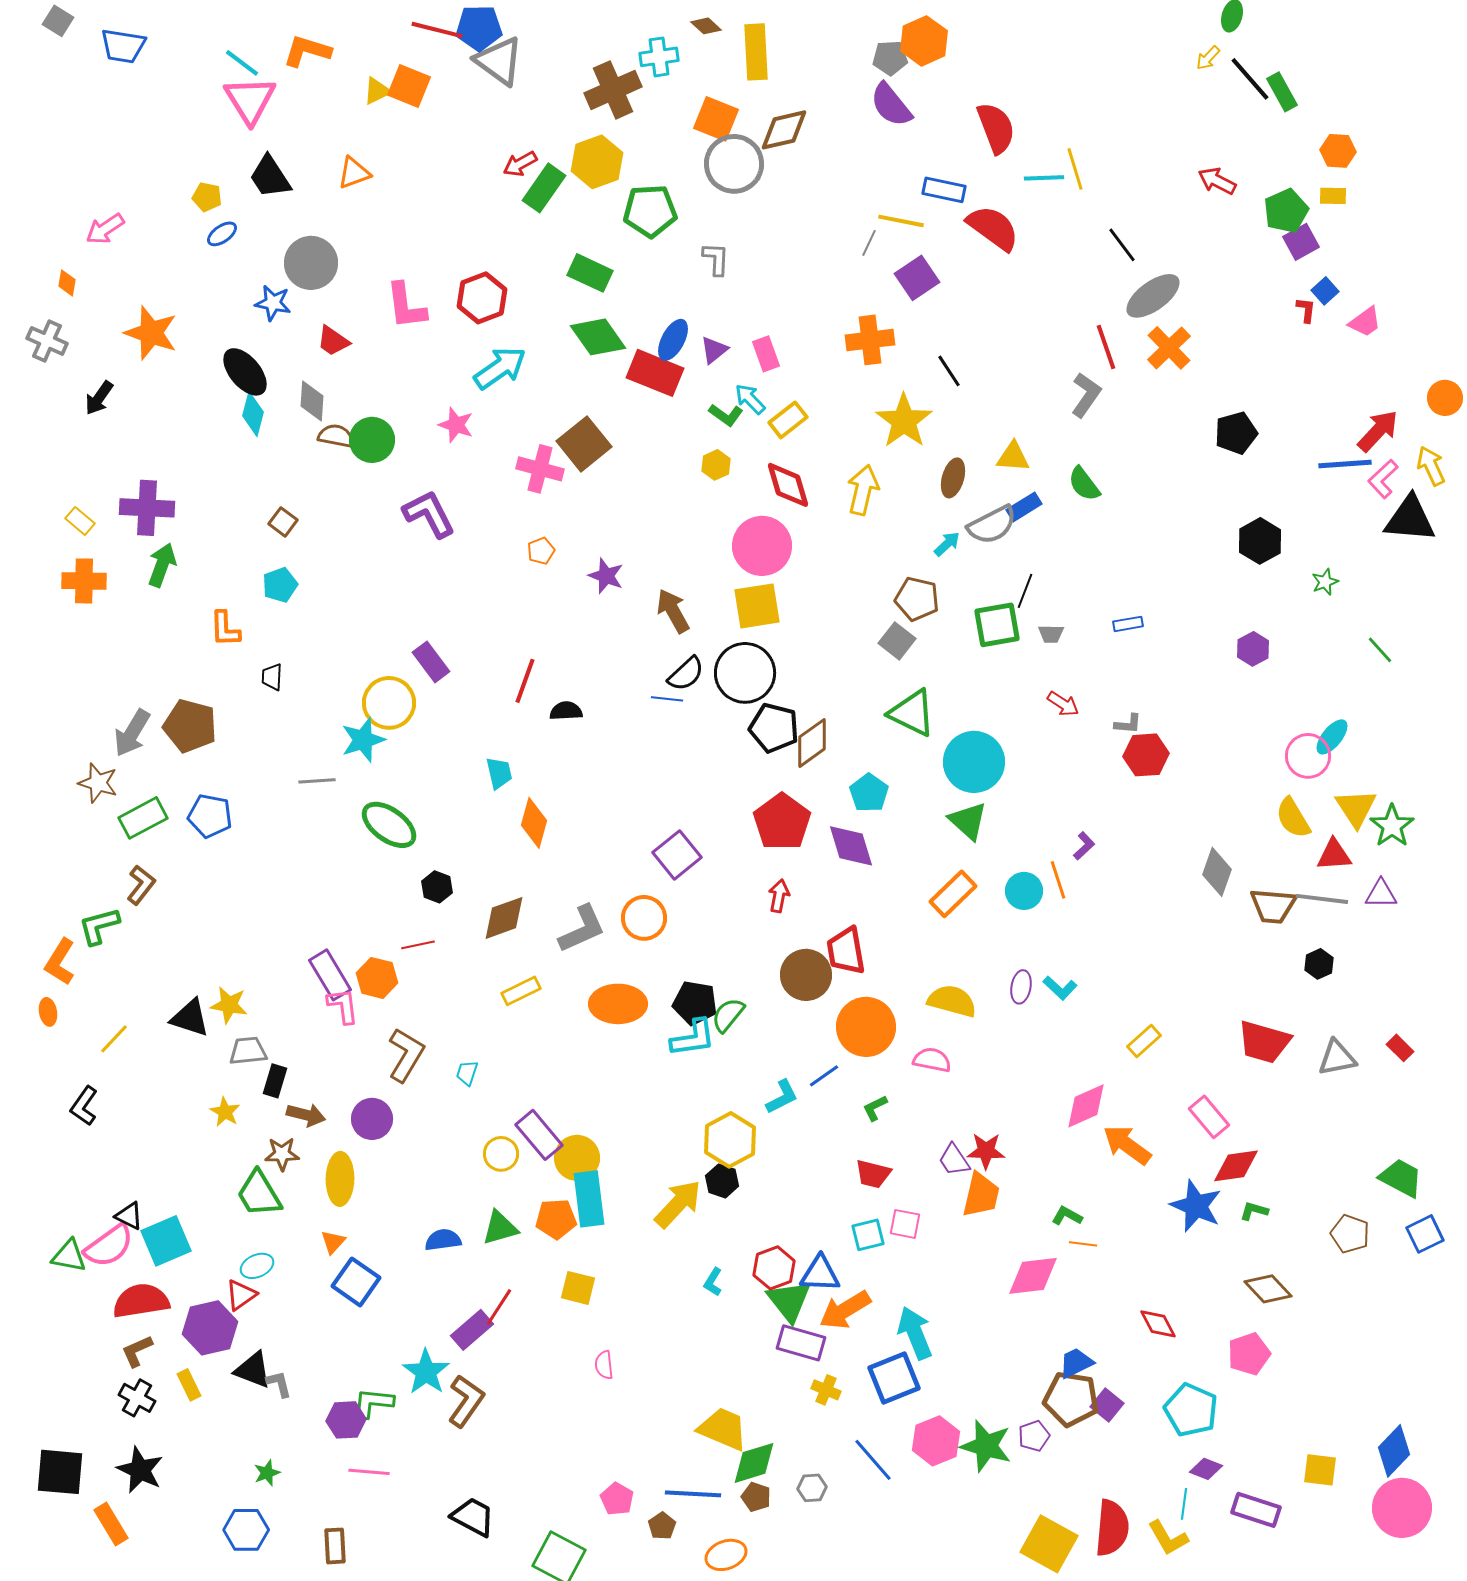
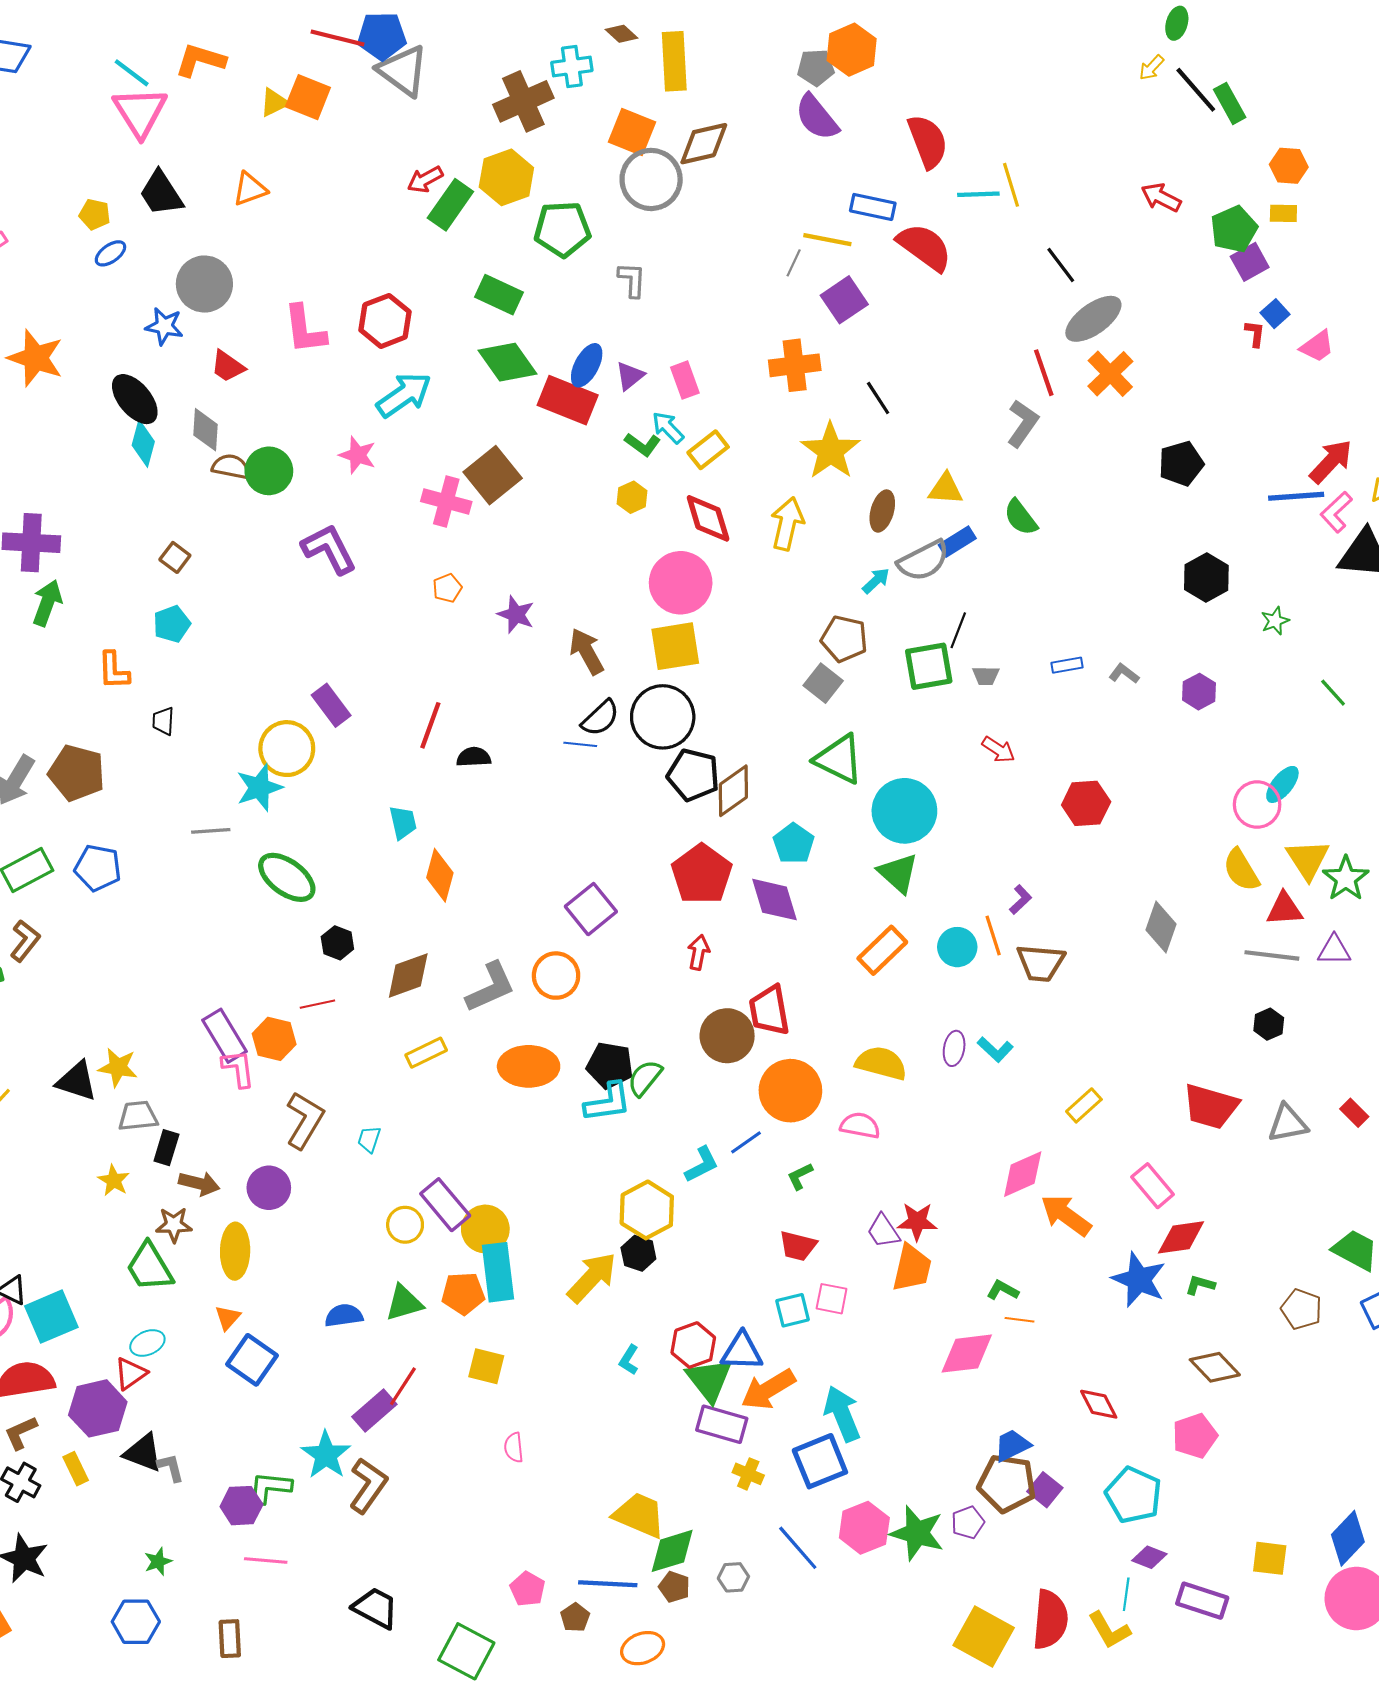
gray L-shape: (1128, 724) -> (1124, 674), moved, turned -148
brown trapezoid: (1273, 906) -> (1041, 963), moved

